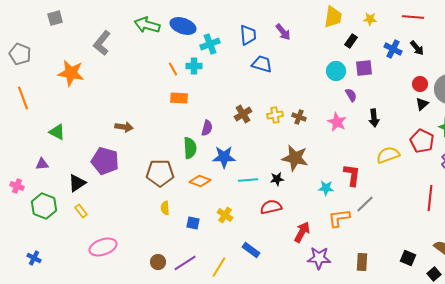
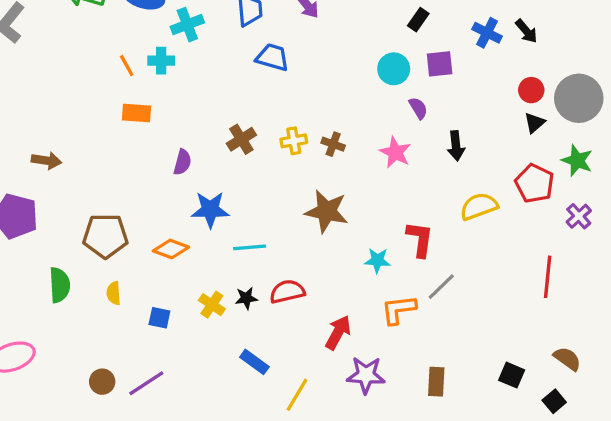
green semicircle: (190, 148) -> (60, 285), moved
black star: (277, 179) -> (246, 298), moved
yellow line: (219, 267) -> (297, 395), moved

